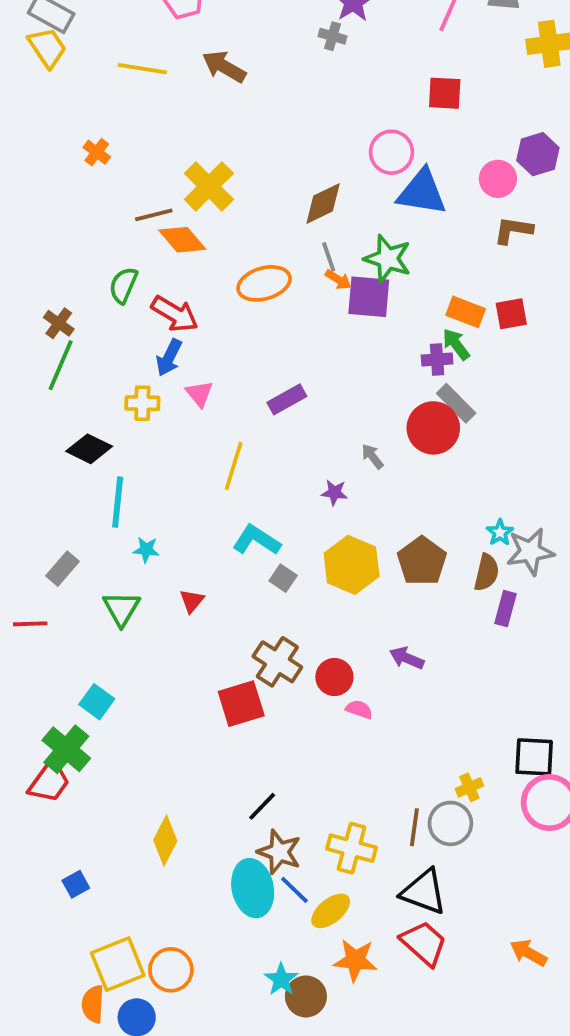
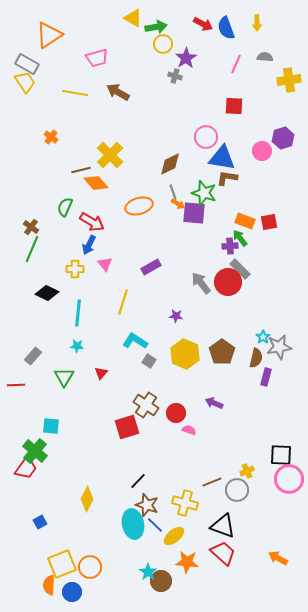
brown L-shape: (513, 230) -> (227, 178), moved
gray arrow: (372, 456) -> (201, 283), moved, size x1.6
cyan line: (118, 502) -> (78, 313), moved
cyan square: (97, 702) -> (51, 426), turned -30
brown line: (414, 827) -> (212, 482), moved, turned 60

